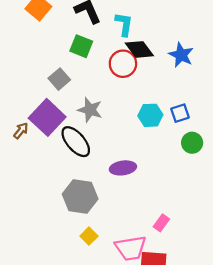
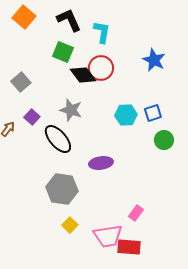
black diamond: (139, 49) -> (83, 75), moved
gray square: (59, 79) -> (21, 82), moved
purple square: (47, 117) -> (32, 117), size x0.5

